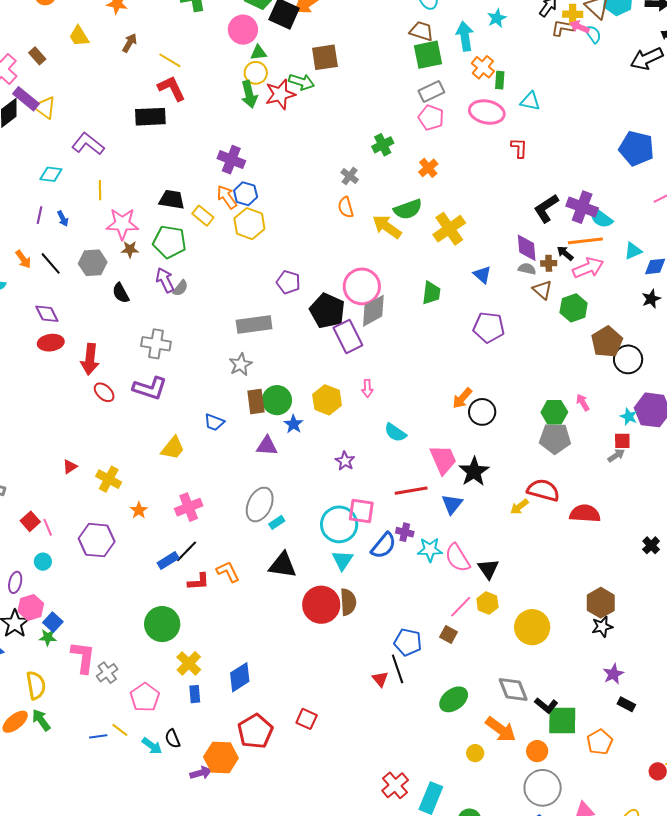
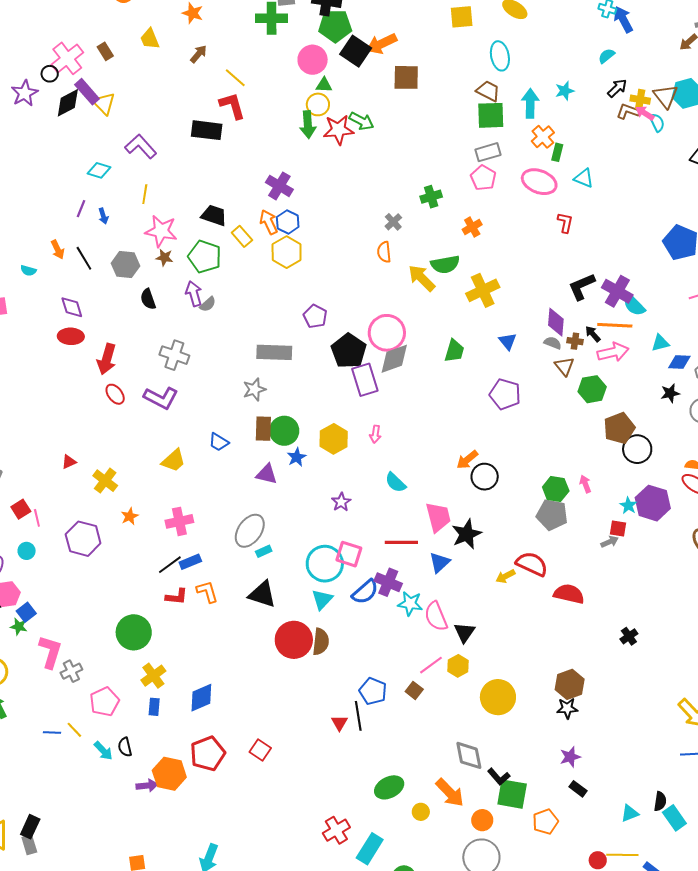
brown square: (325, 57) -> (406, 77), moved
purple cross: (405, 532) -> (388, 582), size x1.5
blue rectangle: (168, 561) -> (190, 562), moved
green ellipse: (454, 699) -> (389, 787), moved

